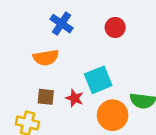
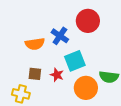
blue cross: (61, 24) -> (60, 36), moved
red circle: (115, 27) -> (88, 21), size x1.5

